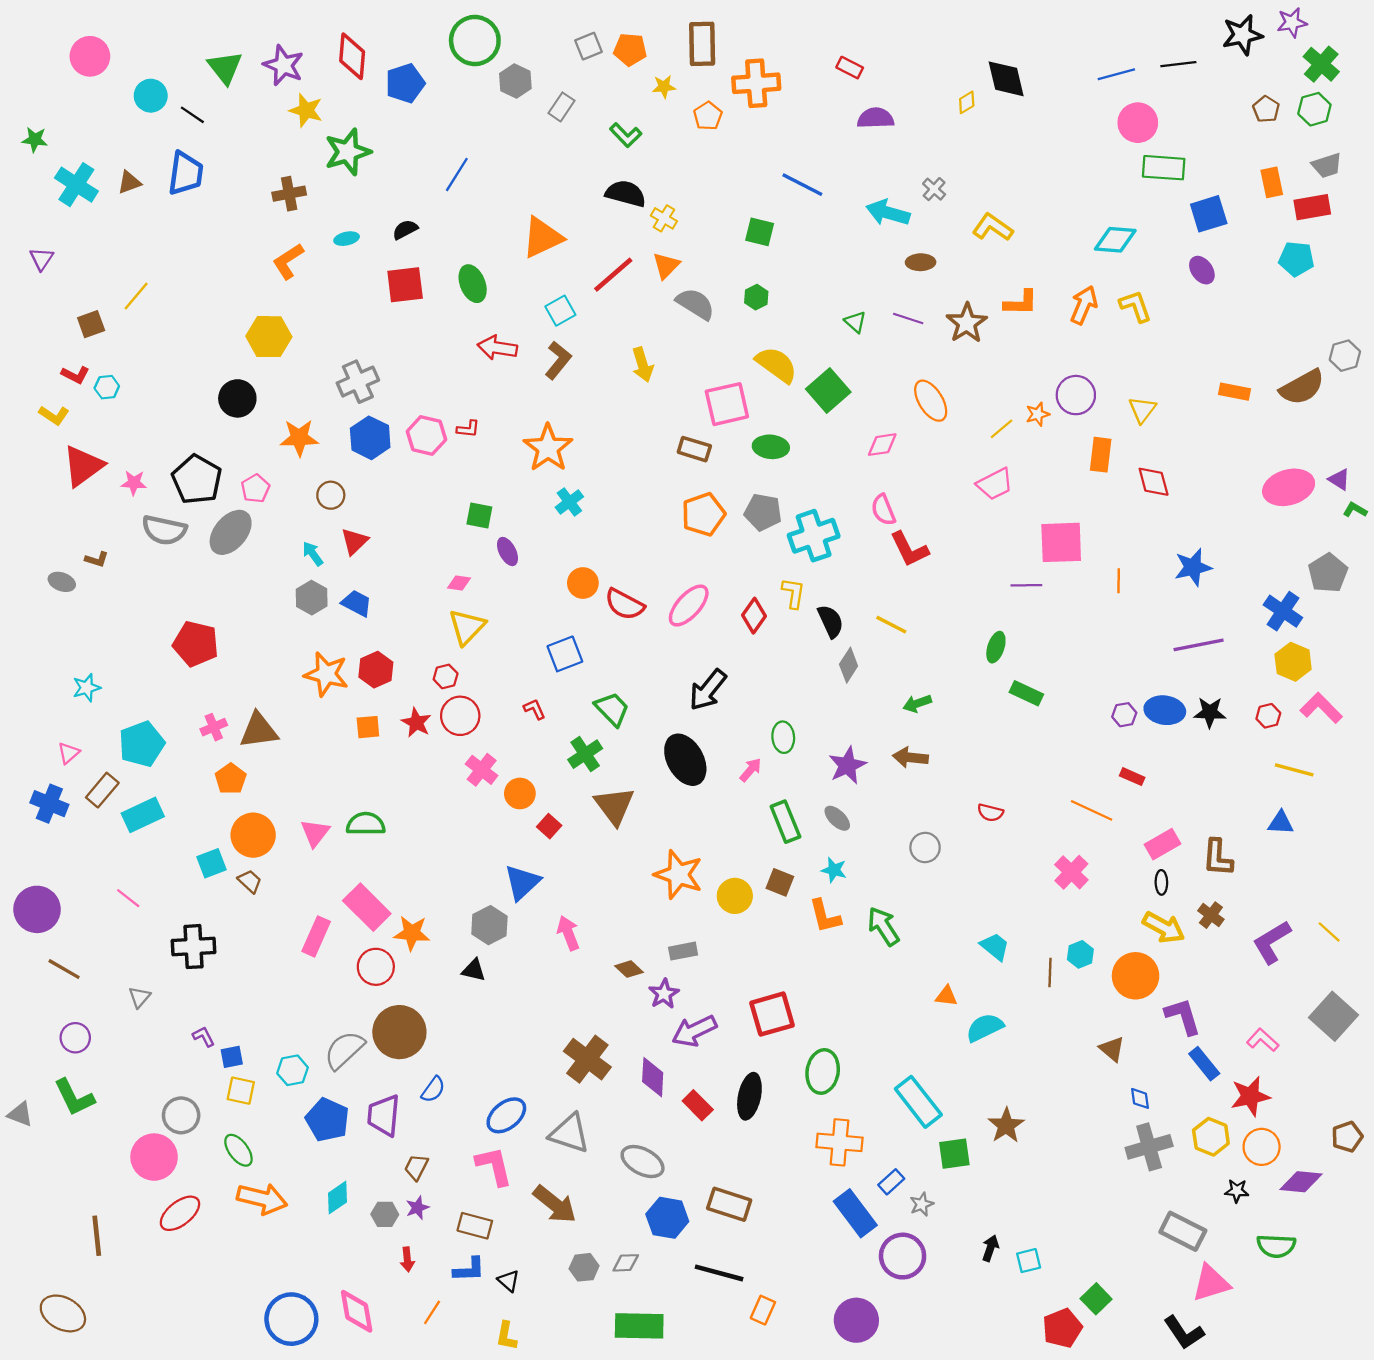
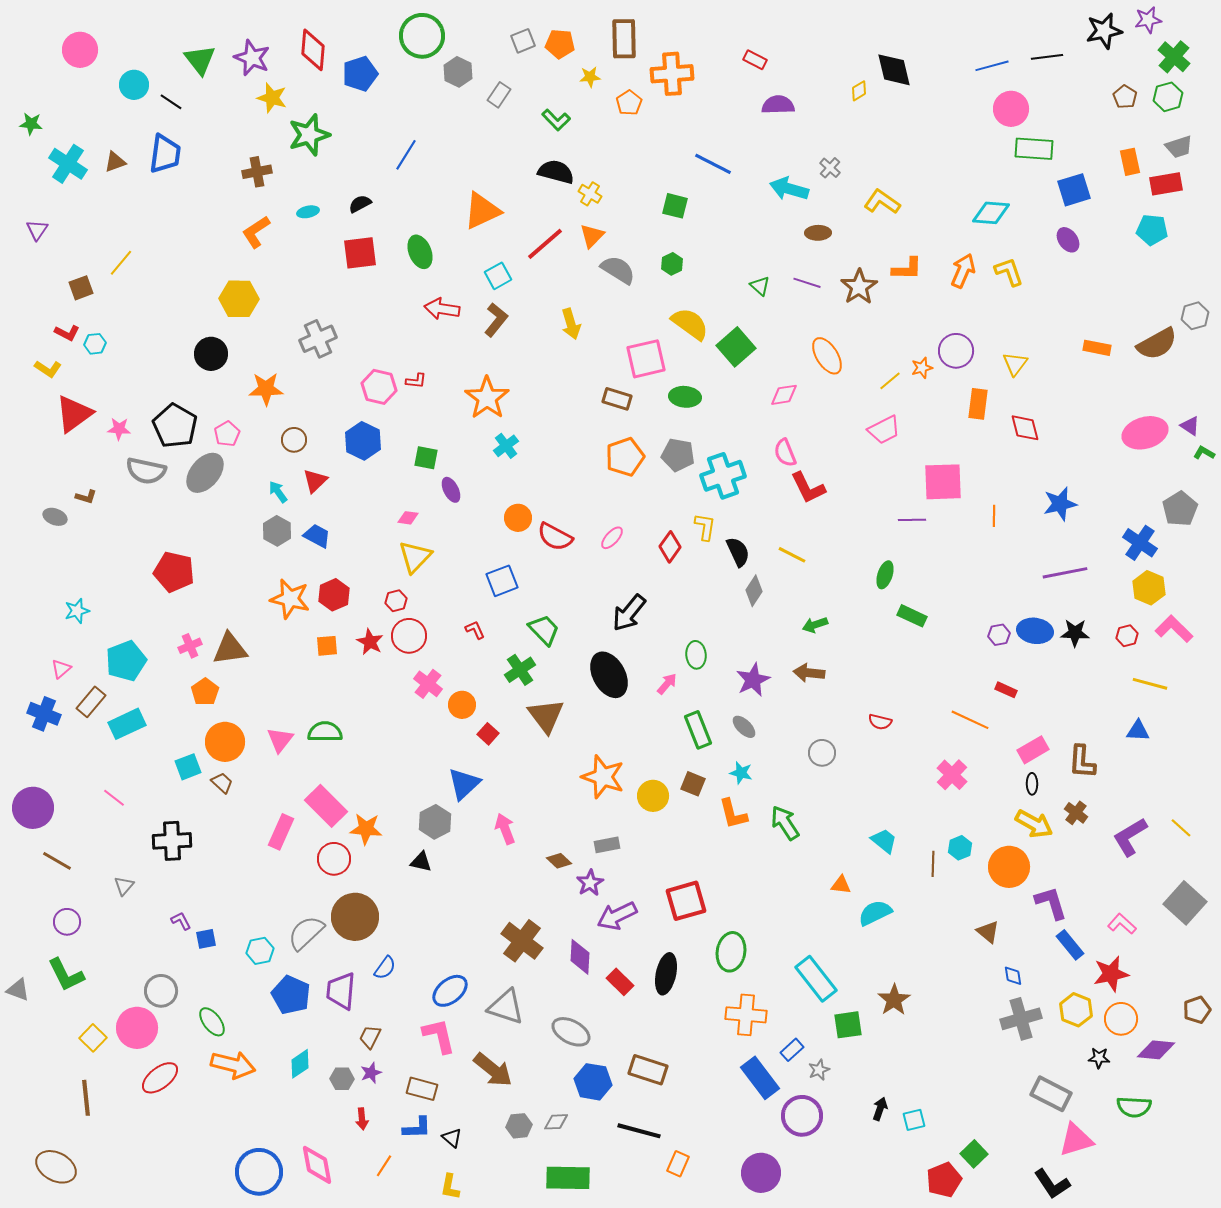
blue hexagon: (370, 438) -> (363, 441), moved
pink ellipse: (689, 606) -> (612, 538), size x0.6
yellow square: (241, 1091) -> (93, 1038), moved, turned 32

